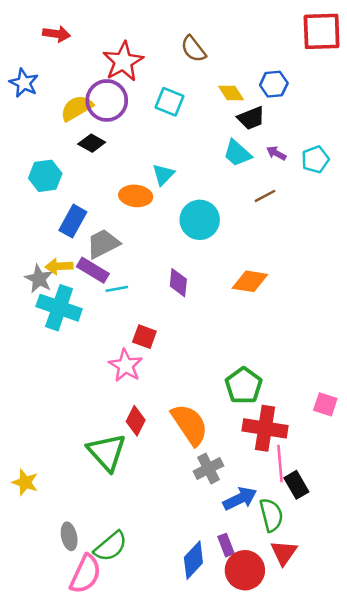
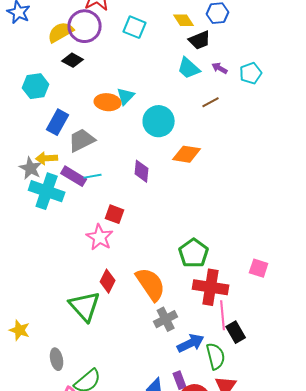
cyan triangle: (163, 175) -> (126, 96), moved
purple rectangle: (93, 270) -> (74, 176), moved
orange diamond: (250, 281) -> (187, 154), moved
gray ellipse: (69, 536) -> (57, 359), moved

